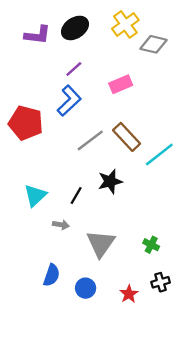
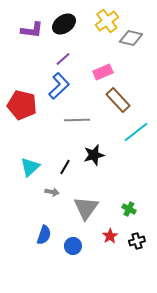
brown rectangle: (127, 137) -> (118, 100), moved
gray line: (90, 140) -> (77, 120), turned 35
red star: (129, 294) -> (110, 236), moved

